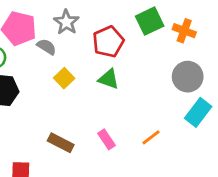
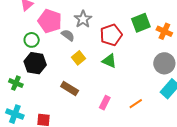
pink rectangle: (107, 139) -> (105, 103), turned 56
brown rectangle: (61, 143) -> (70, 88), moved

